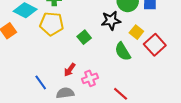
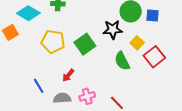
yellow pentagon: (52, 24) -> (53, 42), moved
green square: (84, 37) -> (85, 44), size x1.5
pink cross: (90, 78) -> (87, 96), moved

